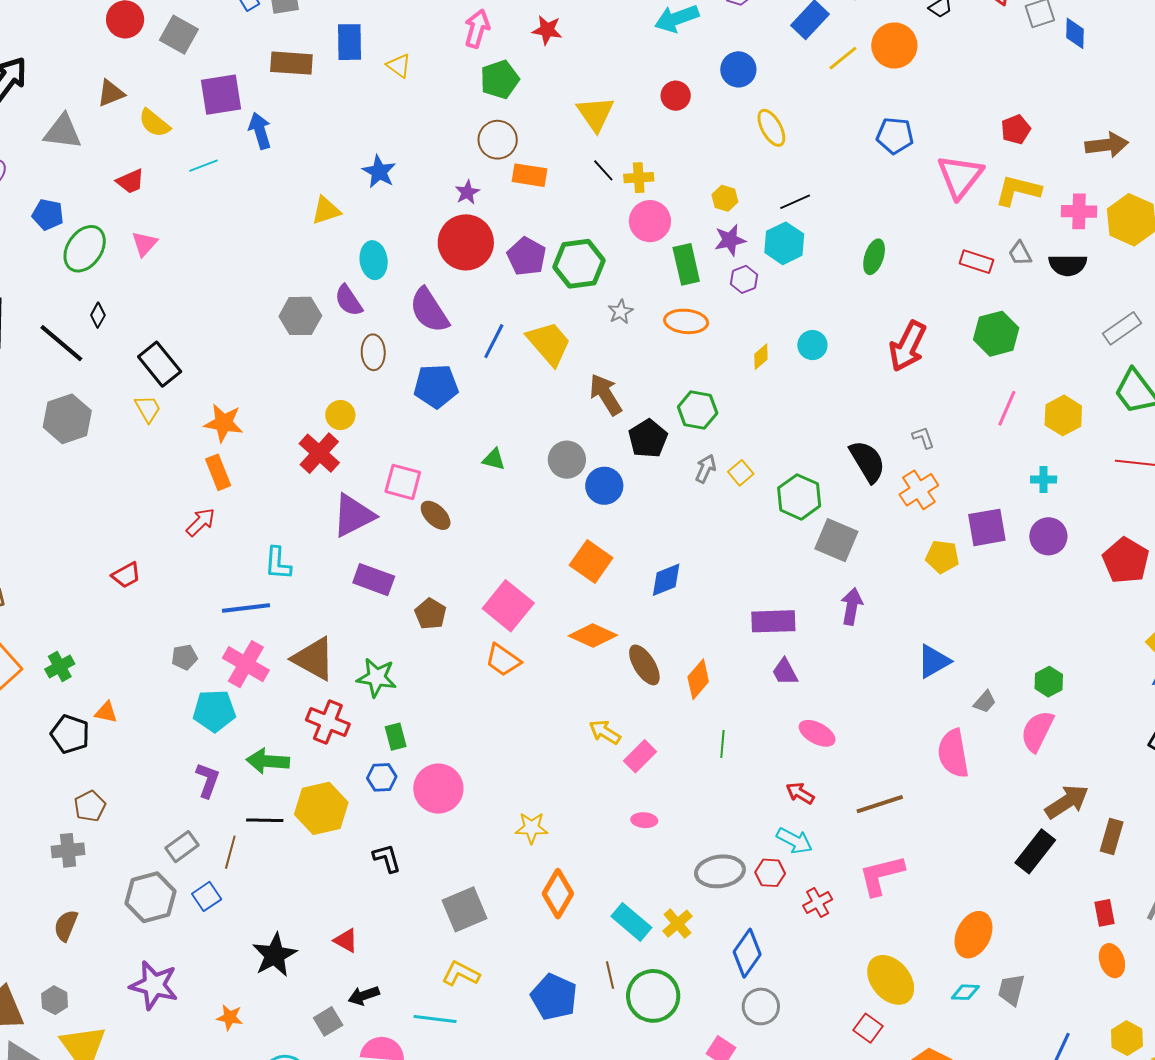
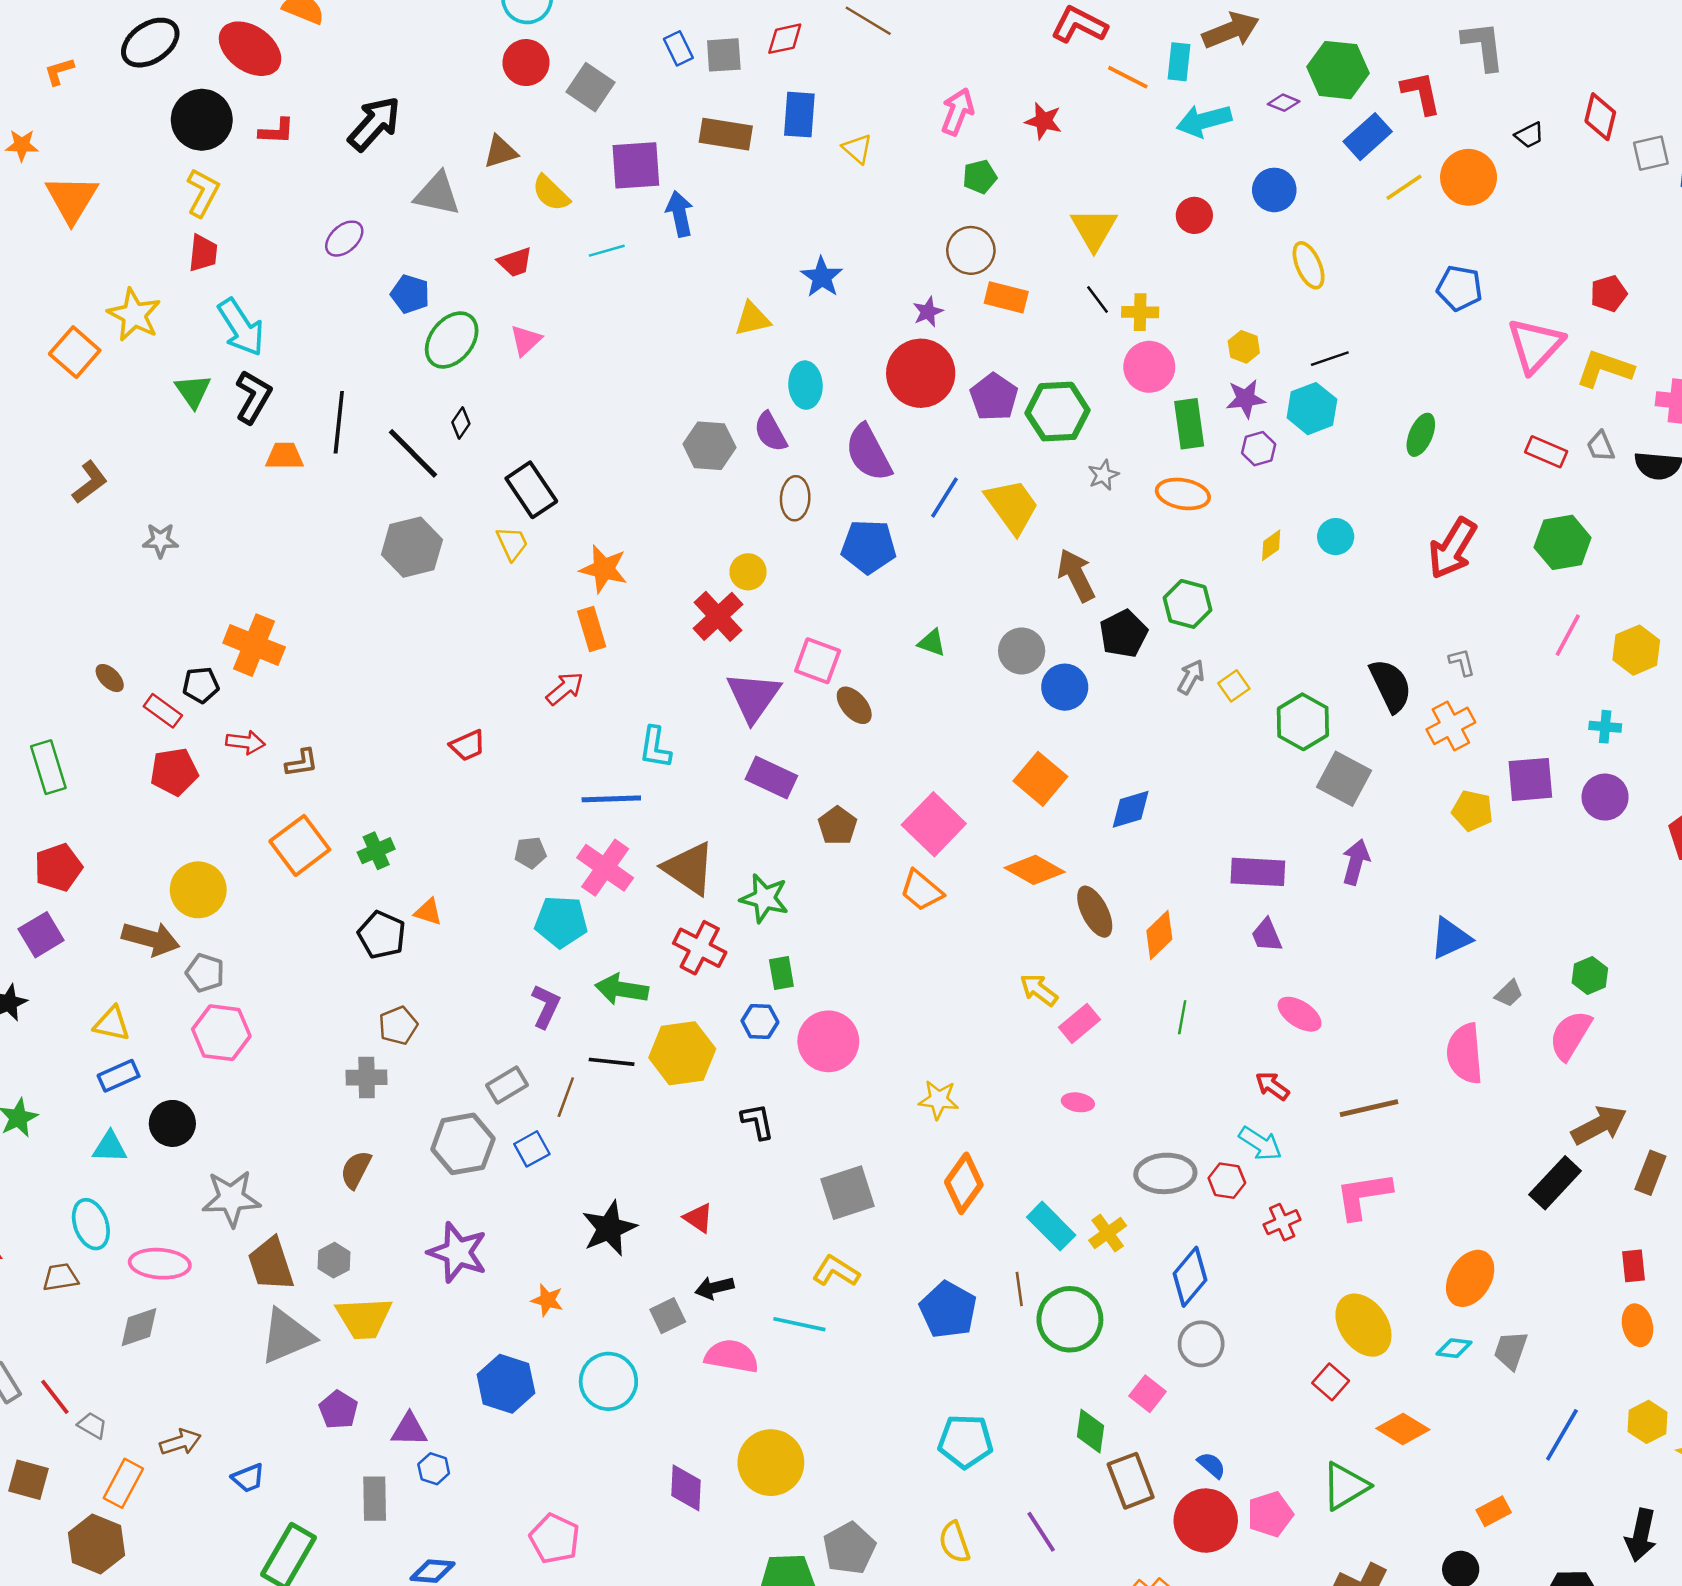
green pentagon: (500, 80) -> (980, 177), size x0.7
purple triangle: (353, 515) -> (753, 697), turned -33

